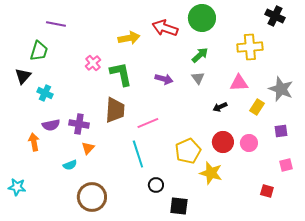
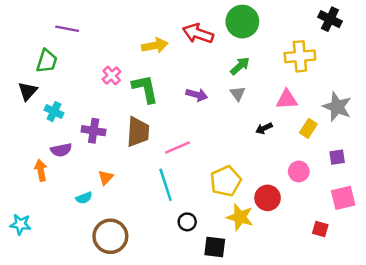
purple cross: (79, 124) -> (94, 131), moved
red circle: (223, 142) -> (268, 198), moved
pink square: (286, 165) -> (343, 198), size x1.5
yellow star: (211, 173) -> (240, 217), moved

